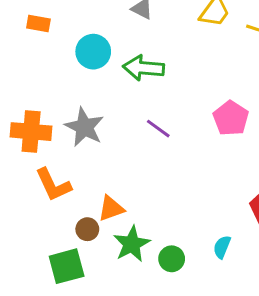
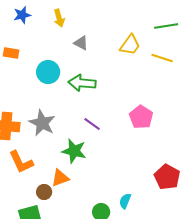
green star: (132, 244) -> (74, 151), moved, turned -30
cyan semicircle: (222, 247) -> (125, 201), moved

